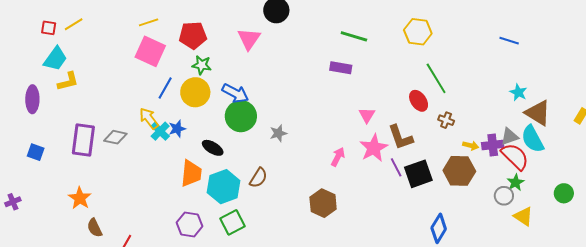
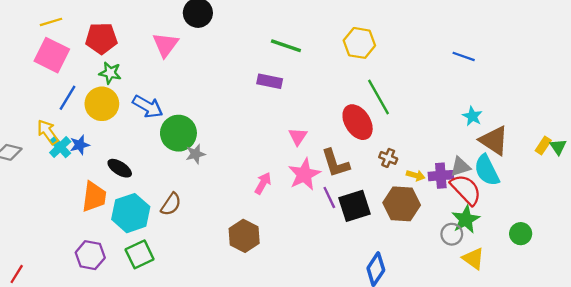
red ellipse: (419, 101) -> (358, 122), size x1.4
green circle: (241, 116) -> (178, 133), moved
brown cross: (446, 120) -> (388, 158), moved
green star: (516, 182) -> (466, 219), size x1.4

